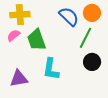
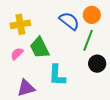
pink semicircle: (14, 35) -> (17, 54), moved

